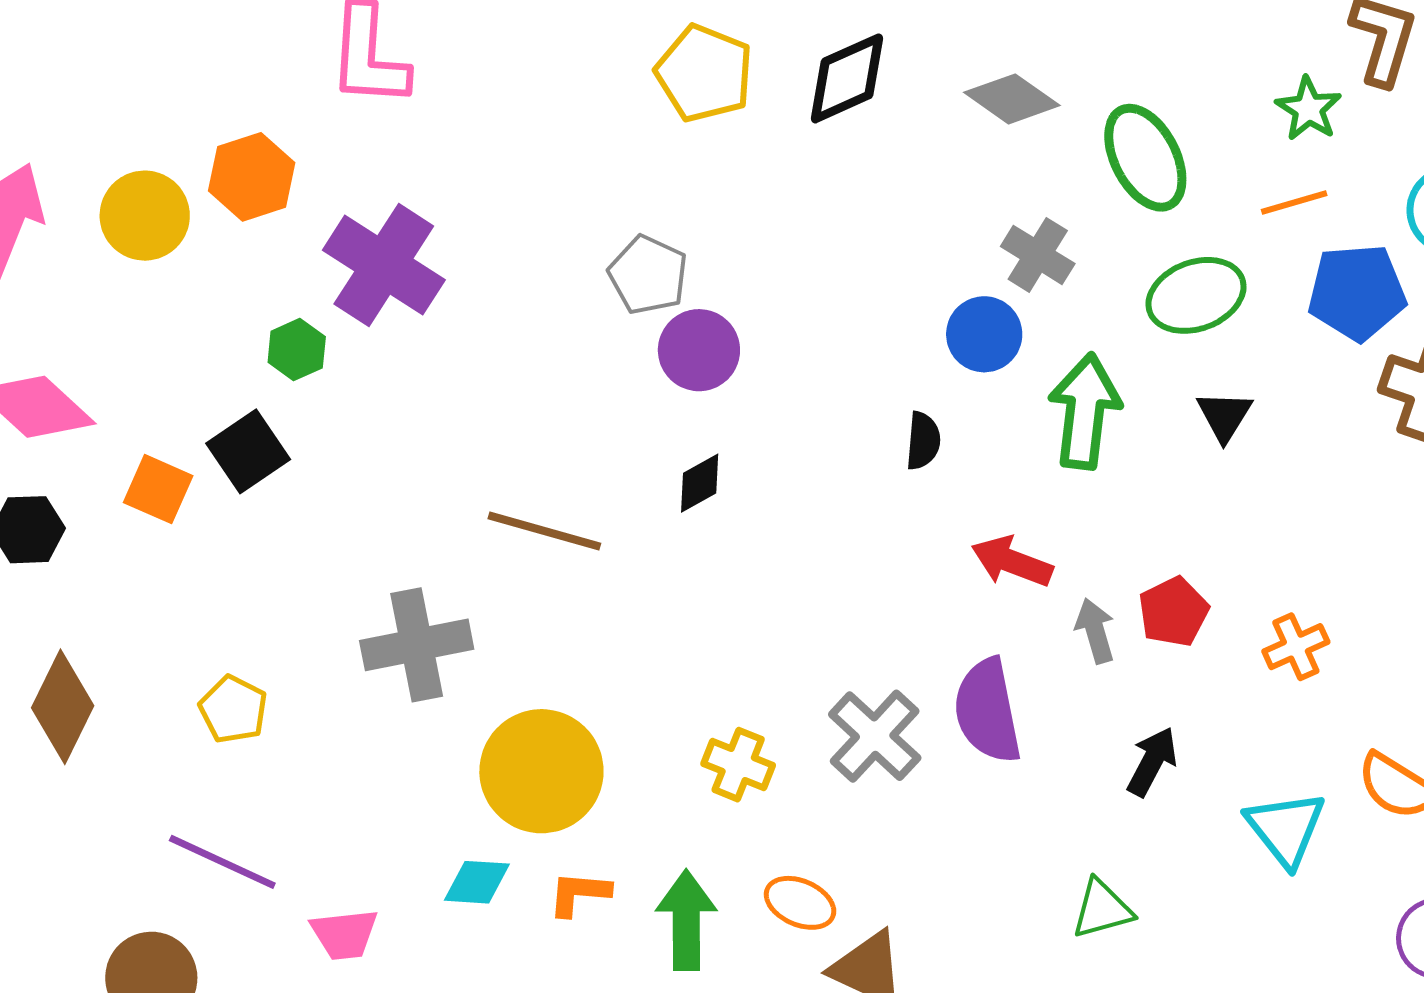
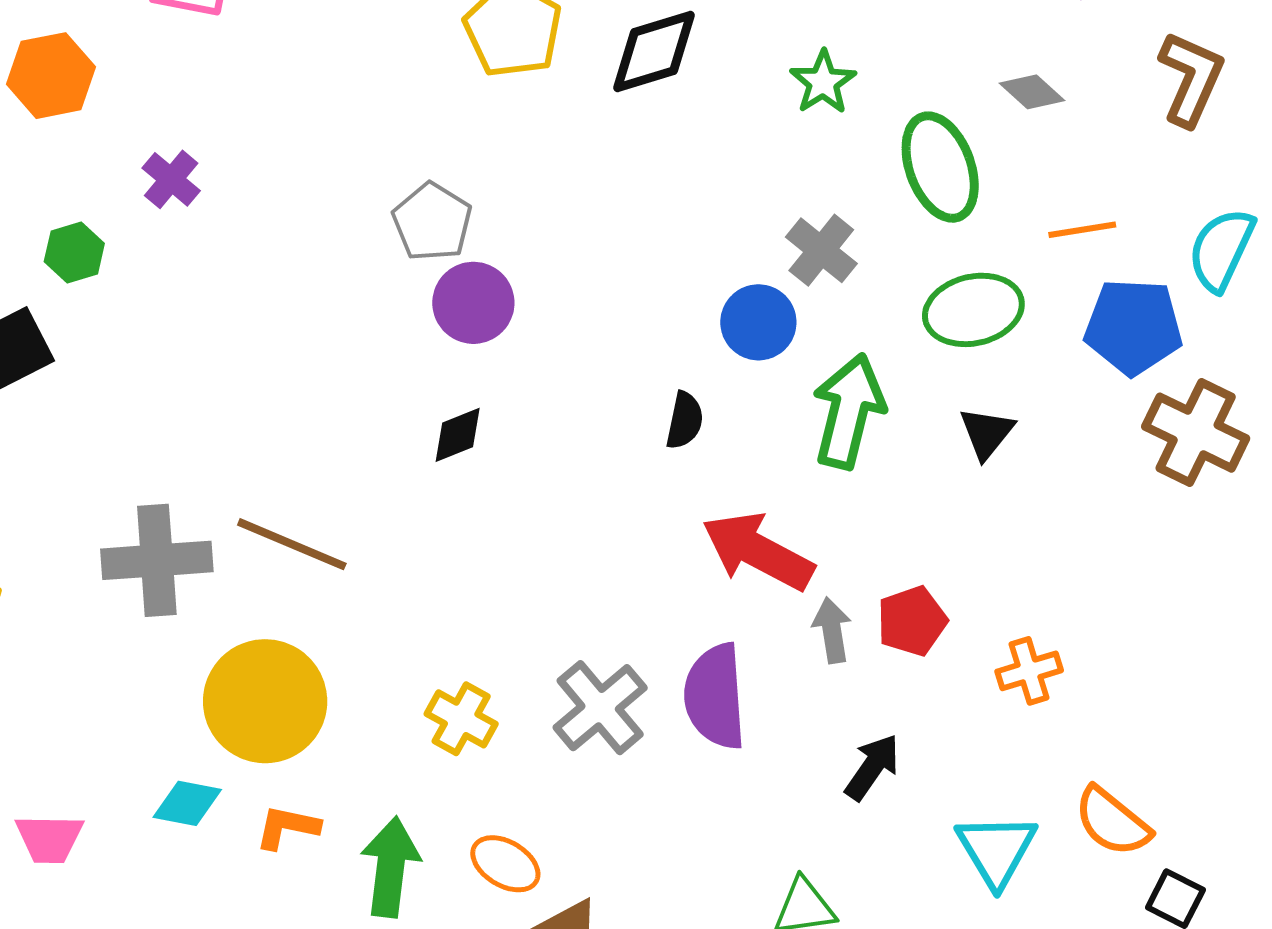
gray diamond: (1012, 99) -> (1032, 92), moved, size x0.7
green star: (1309, 109) -> (823, 82), moved
purple cross: (384, 265) -> (171, 179), size x0.5
brown line: (544, 531) -> (292, 544), moved
red arrow: (1012, 562) -> (758, 551), size x1.4

